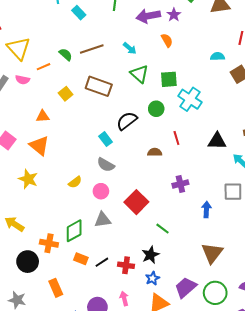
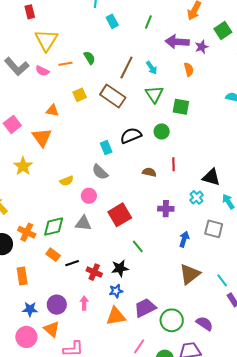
brown line: (92, 49) -> (126, 68), moved, turned -60
cyan cross: (190, 99) -> (197, 197), moved, size x0.6
brown triangle: (212, 253) -> (190, 274), moved

